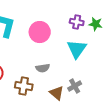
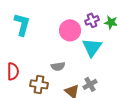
purple cross: (77, 22) -> (92, 20), turned -32
pink circle: (40, 32) -> (70, 30), moved

